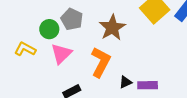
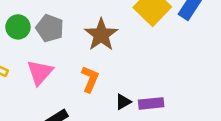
green circle: (49, 29) -> (18, 27), moved
orange L-shape: (101, 62) -> (90, 79), size x0.7

